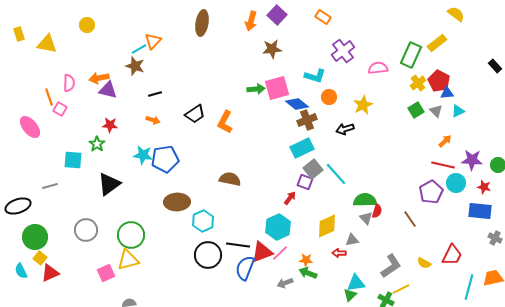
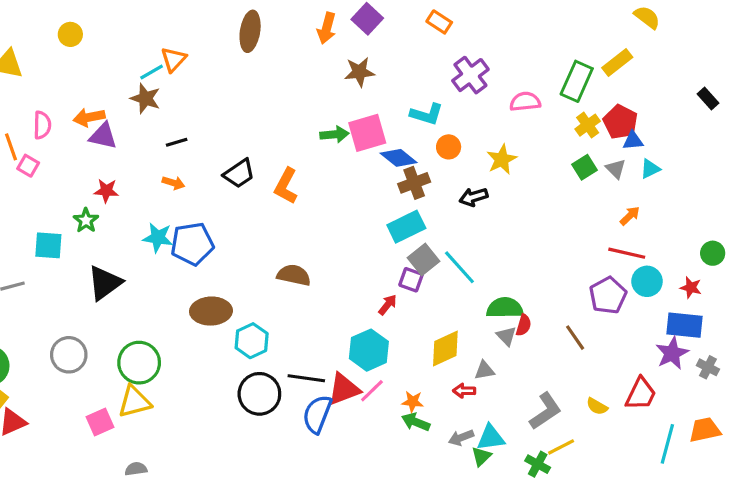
purple star: (472, 160) -> (672, 353), moved, turned -30
gray arrow: (285, 283) -> (461, 438), moved

